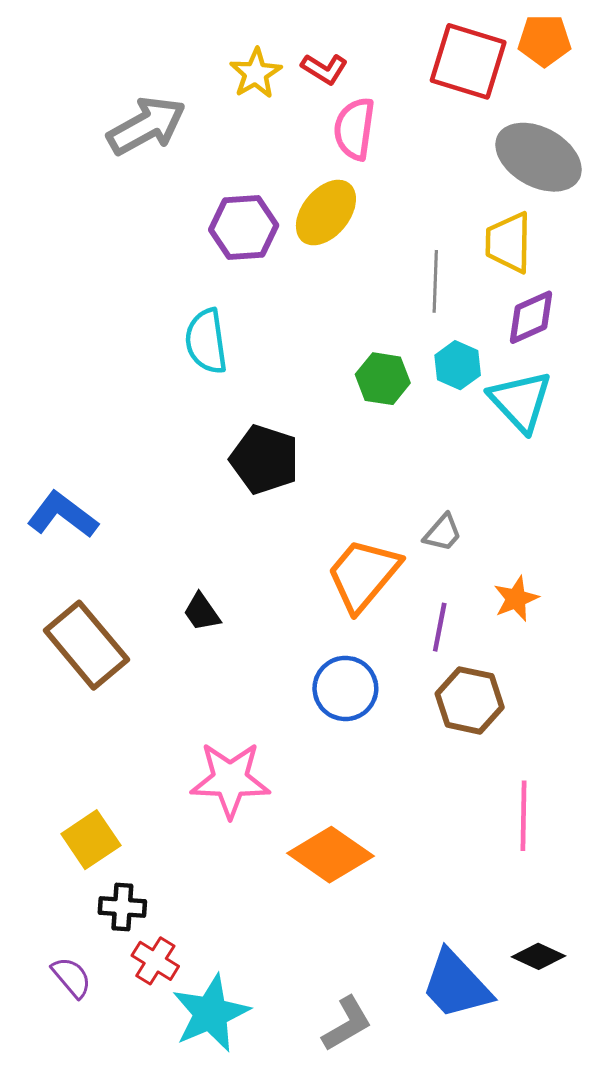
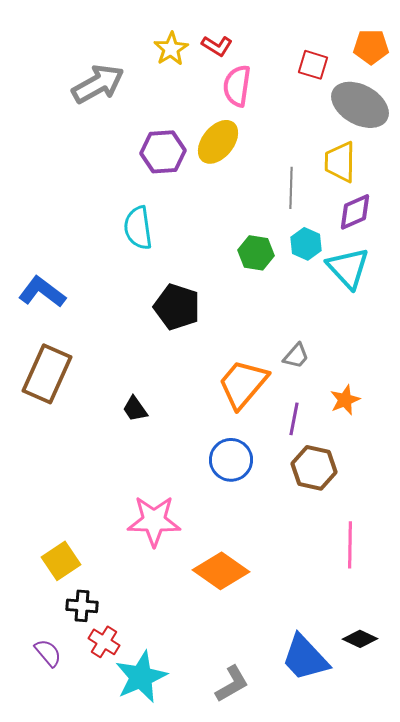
orange pentagon: (544, 40) -> (371, 47), moved
red square: (468, 61) -> (313, 65), moved, size x0.6
blue L-shape: (63, 515) -> (42, 292), moved
brown rectangle: (86, 645) -> (47, 374), moved, turned 64

